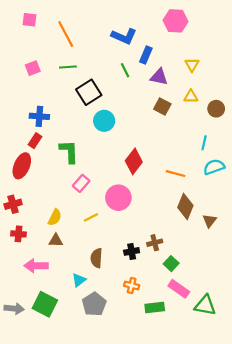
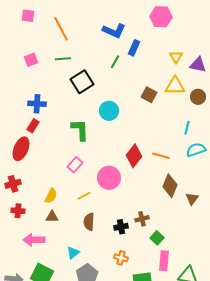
green line: (125, 70) -> (115, 62), turned 56
purple triangle: (159, 77) -> (198, 65), moved
yellow triangle: (191, 97) -> (175, 86), size x1.5
cyan circle: (104, 121) -> (109, 111), moved
green L-shape: (69, 152) -> (80, 130), moved
red diamond: (134, 161) -> (134, 156), moved
brown semicircle: (96, 258) -> (89, 222), moved
pink rectangle: (179, 289) -> (164, 261), turned 60

